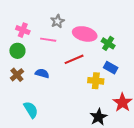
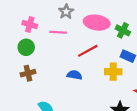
blue semicircle: (42, 73) -> (74, 75), moved
brown cross: (17, 75) -> (28, 73), turned 32

